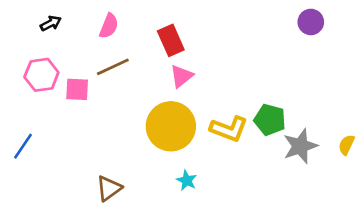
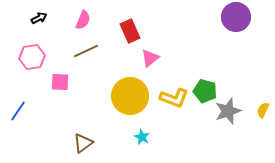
purple circle: (311, 22) -> (236, 17), size x1.5
pink triangle: (181, 76) -> (150, 58), moved
pink square: (77, 89) -> (60, 82), moved

